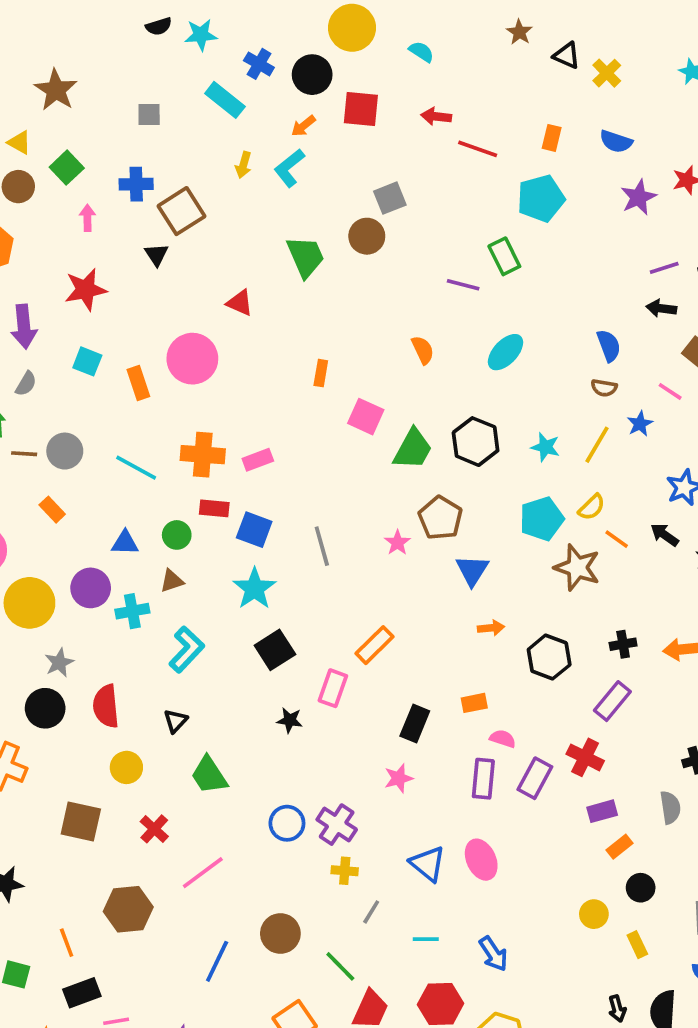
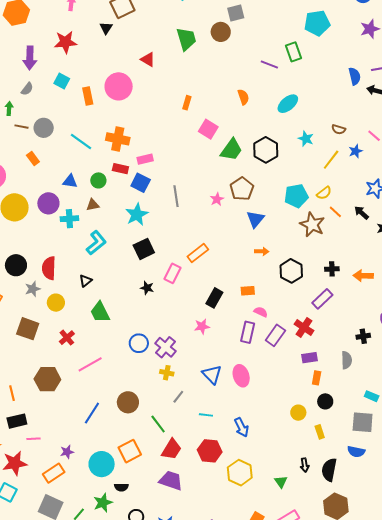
blue semicircle: (609, 346) -> (355, 76), moved
cyan star: (545, 447) -> (306, 139), moved
pink rectangle: (258, 460) -> (145, 159), moved
gray star: (59, 663) -> (33, 289), moved
orange rectangle: (620, 847) -> (317, 378), turned -48

